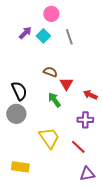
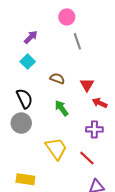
pink circle: (51, 14) -> (67, 17), moved
cyan square: (43, 36) -> (28, 62), moved
red triangle: (66, 84) -> (87, 85), moved

